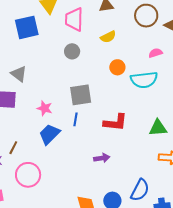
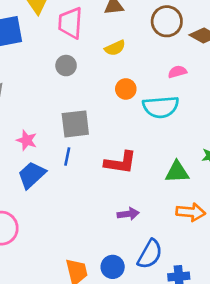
purple arrow: (102, 158) -> (128, 214), moved

